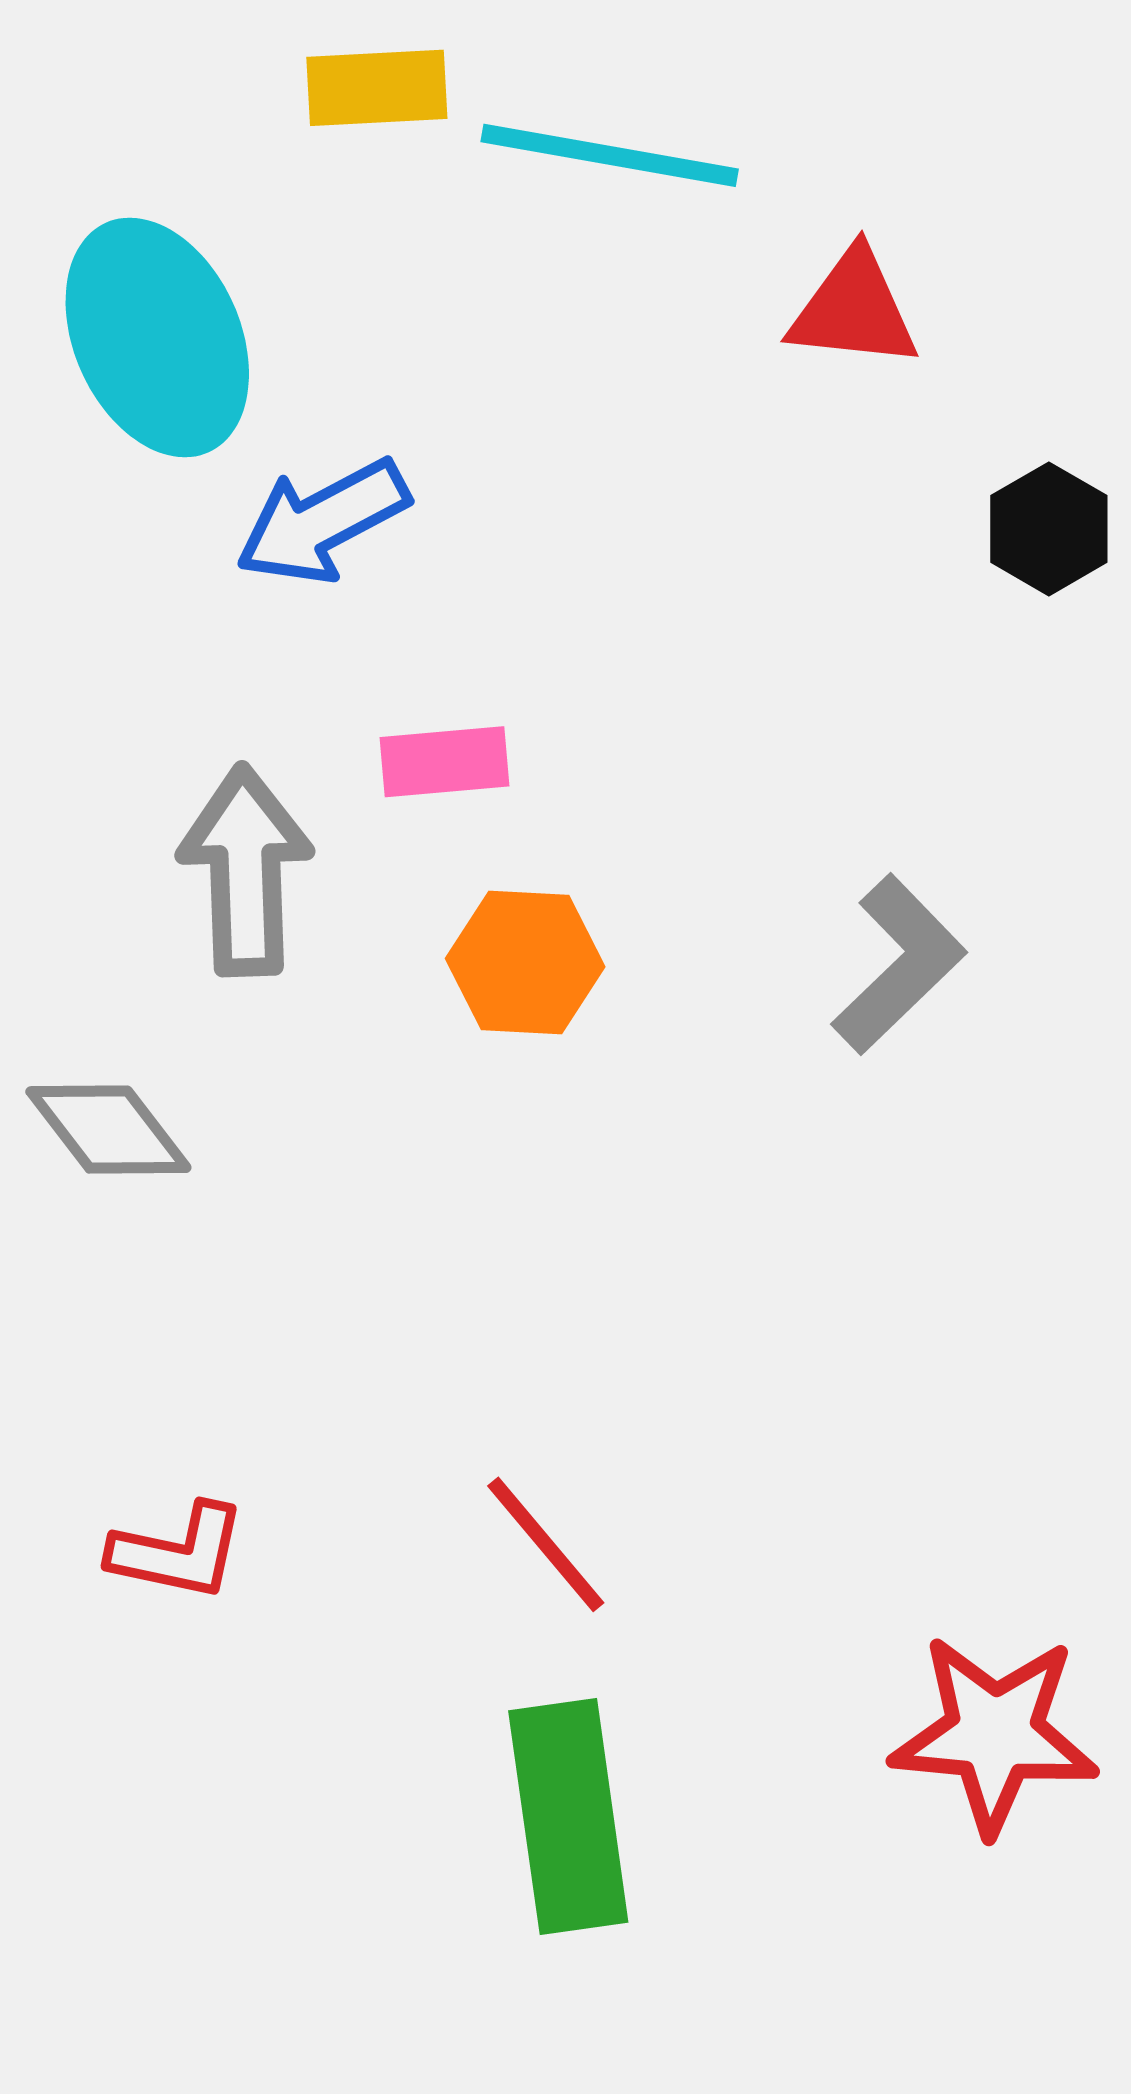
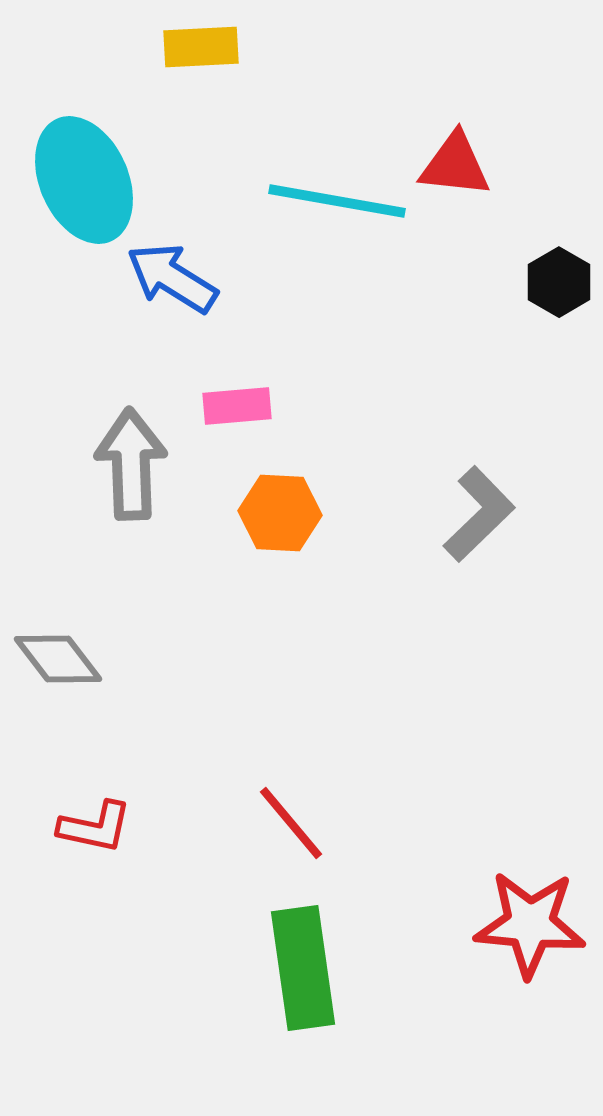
cyan line: (610, 155) -> (337, 201), moved
blue arrow: (322, 521) -> (172, 278), turned 60
gray diamond: (108, 1130) -> (58, 659), moved

